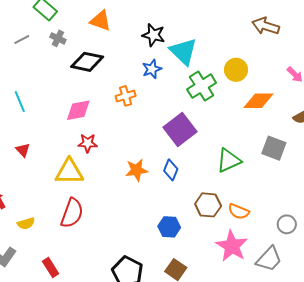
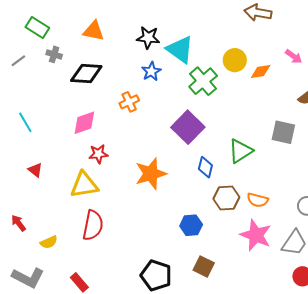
orange diamond: (259, 101) -> (261, 72), moved, size x0.7
orange star: (137, 170) -> (151, 174), size x1.4
blue diamond: (171, 170) -> (205, 167), moved

